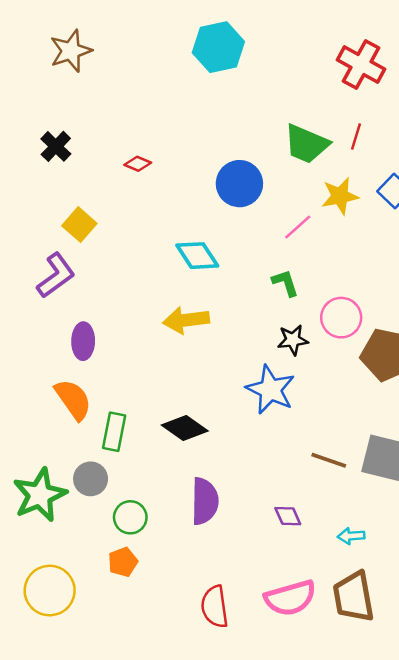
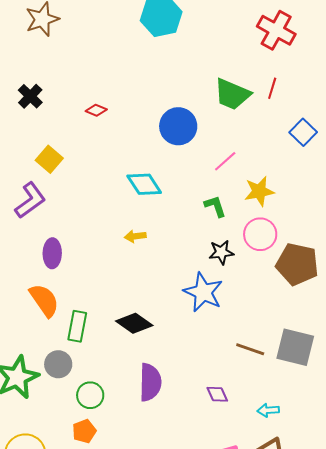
yellow star: (340, 196) -> (259, 191), moved
yellow arrow: (186, 320) -> (135, 236), size x0.6

